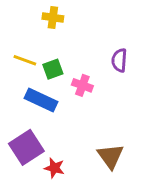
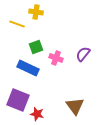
yellow line: (25, 60) -> (17, 24), moved
purple semicircle: (119, 60) -> (83, 54), moved, turned 35
purple square: (26, 147) -> (18, 100), turned -35

